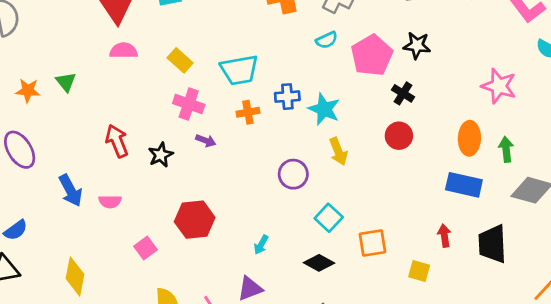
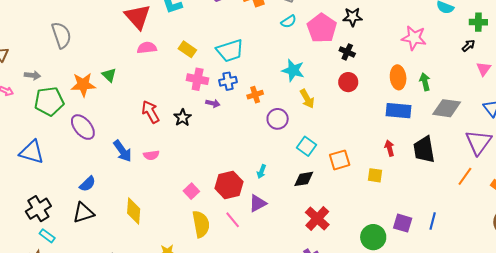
orange star: (28, 90) -> (83, 85), size x1.4
blue cross: (287, 97) -> (228, 81), moved
orange cross: (248, 112) -> (255, 95), moved
red hexagon: (195, 220) -> (229, 185), moved
pink square: (145, 248) -> (191, 191), moved
black diamond: (319, 263) -> (304, 179), turned -30

